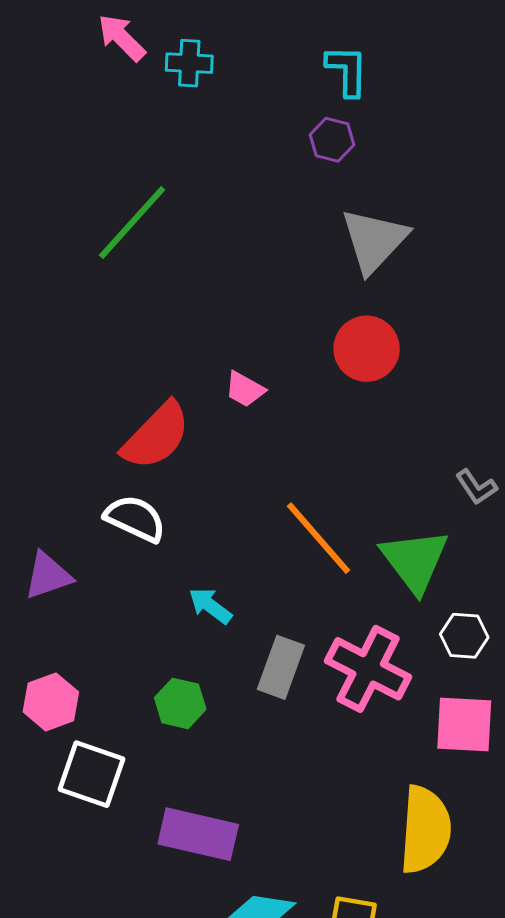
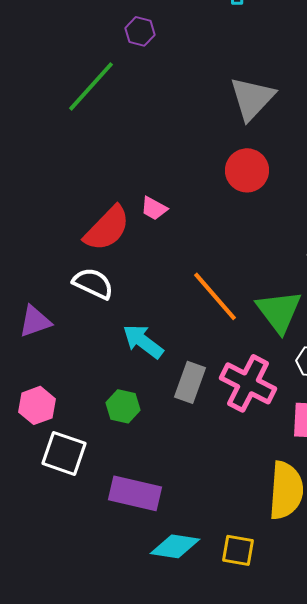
purple hexagon: (332, 140) -> (140, 31), moved
pink trapezoid: (245, 389) -> (154, 208), moved
cyan arrow: (210, 606) -> (143, 341), size x1.4

